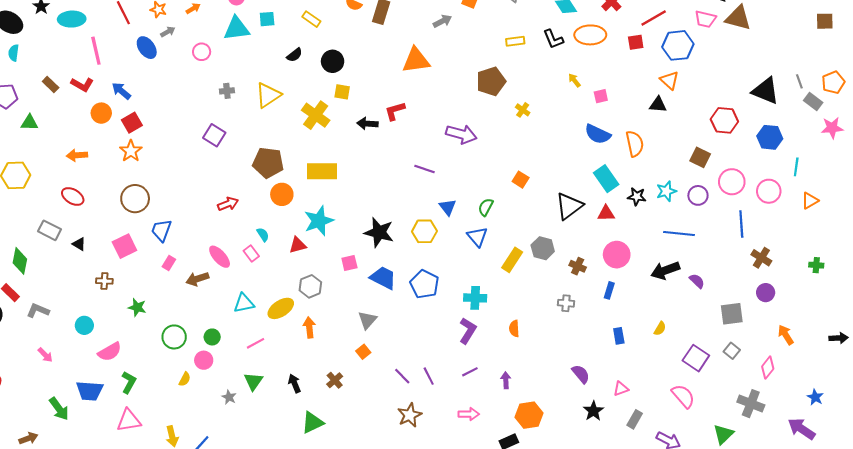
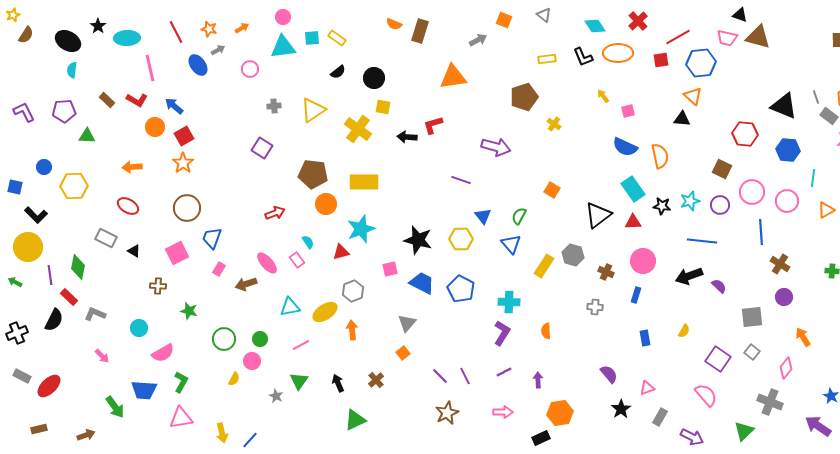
yellow rectangle: (311, 19) -> (337, 38), moved

